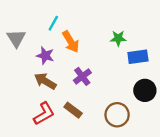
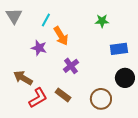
gray triangle: (16, 38) -> (14, 16), moved
green star: (118, 38) -> (102, 21), moved
brown arrow: (45, 81) -> (23, 78), moved

